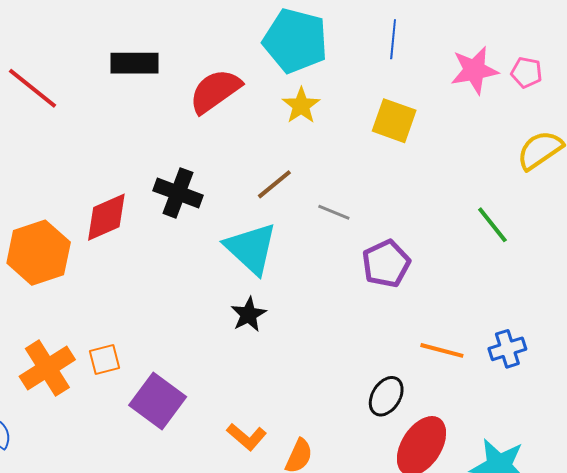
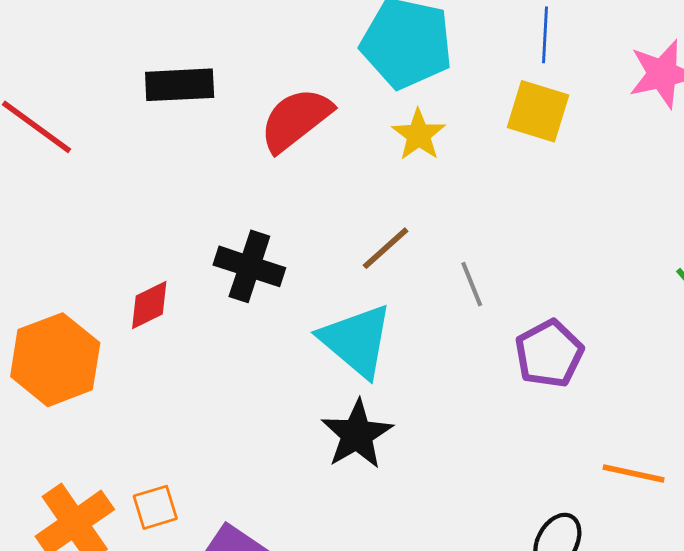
yellow square: (394, 121) -> (538, 111), moved
gray line: (334, 212) -> (472, 284), turned 48
red diamond: (106, 217) -> (149, 305), size x0.7
black star: (248, 314) -> (357, 434), size x1.4

